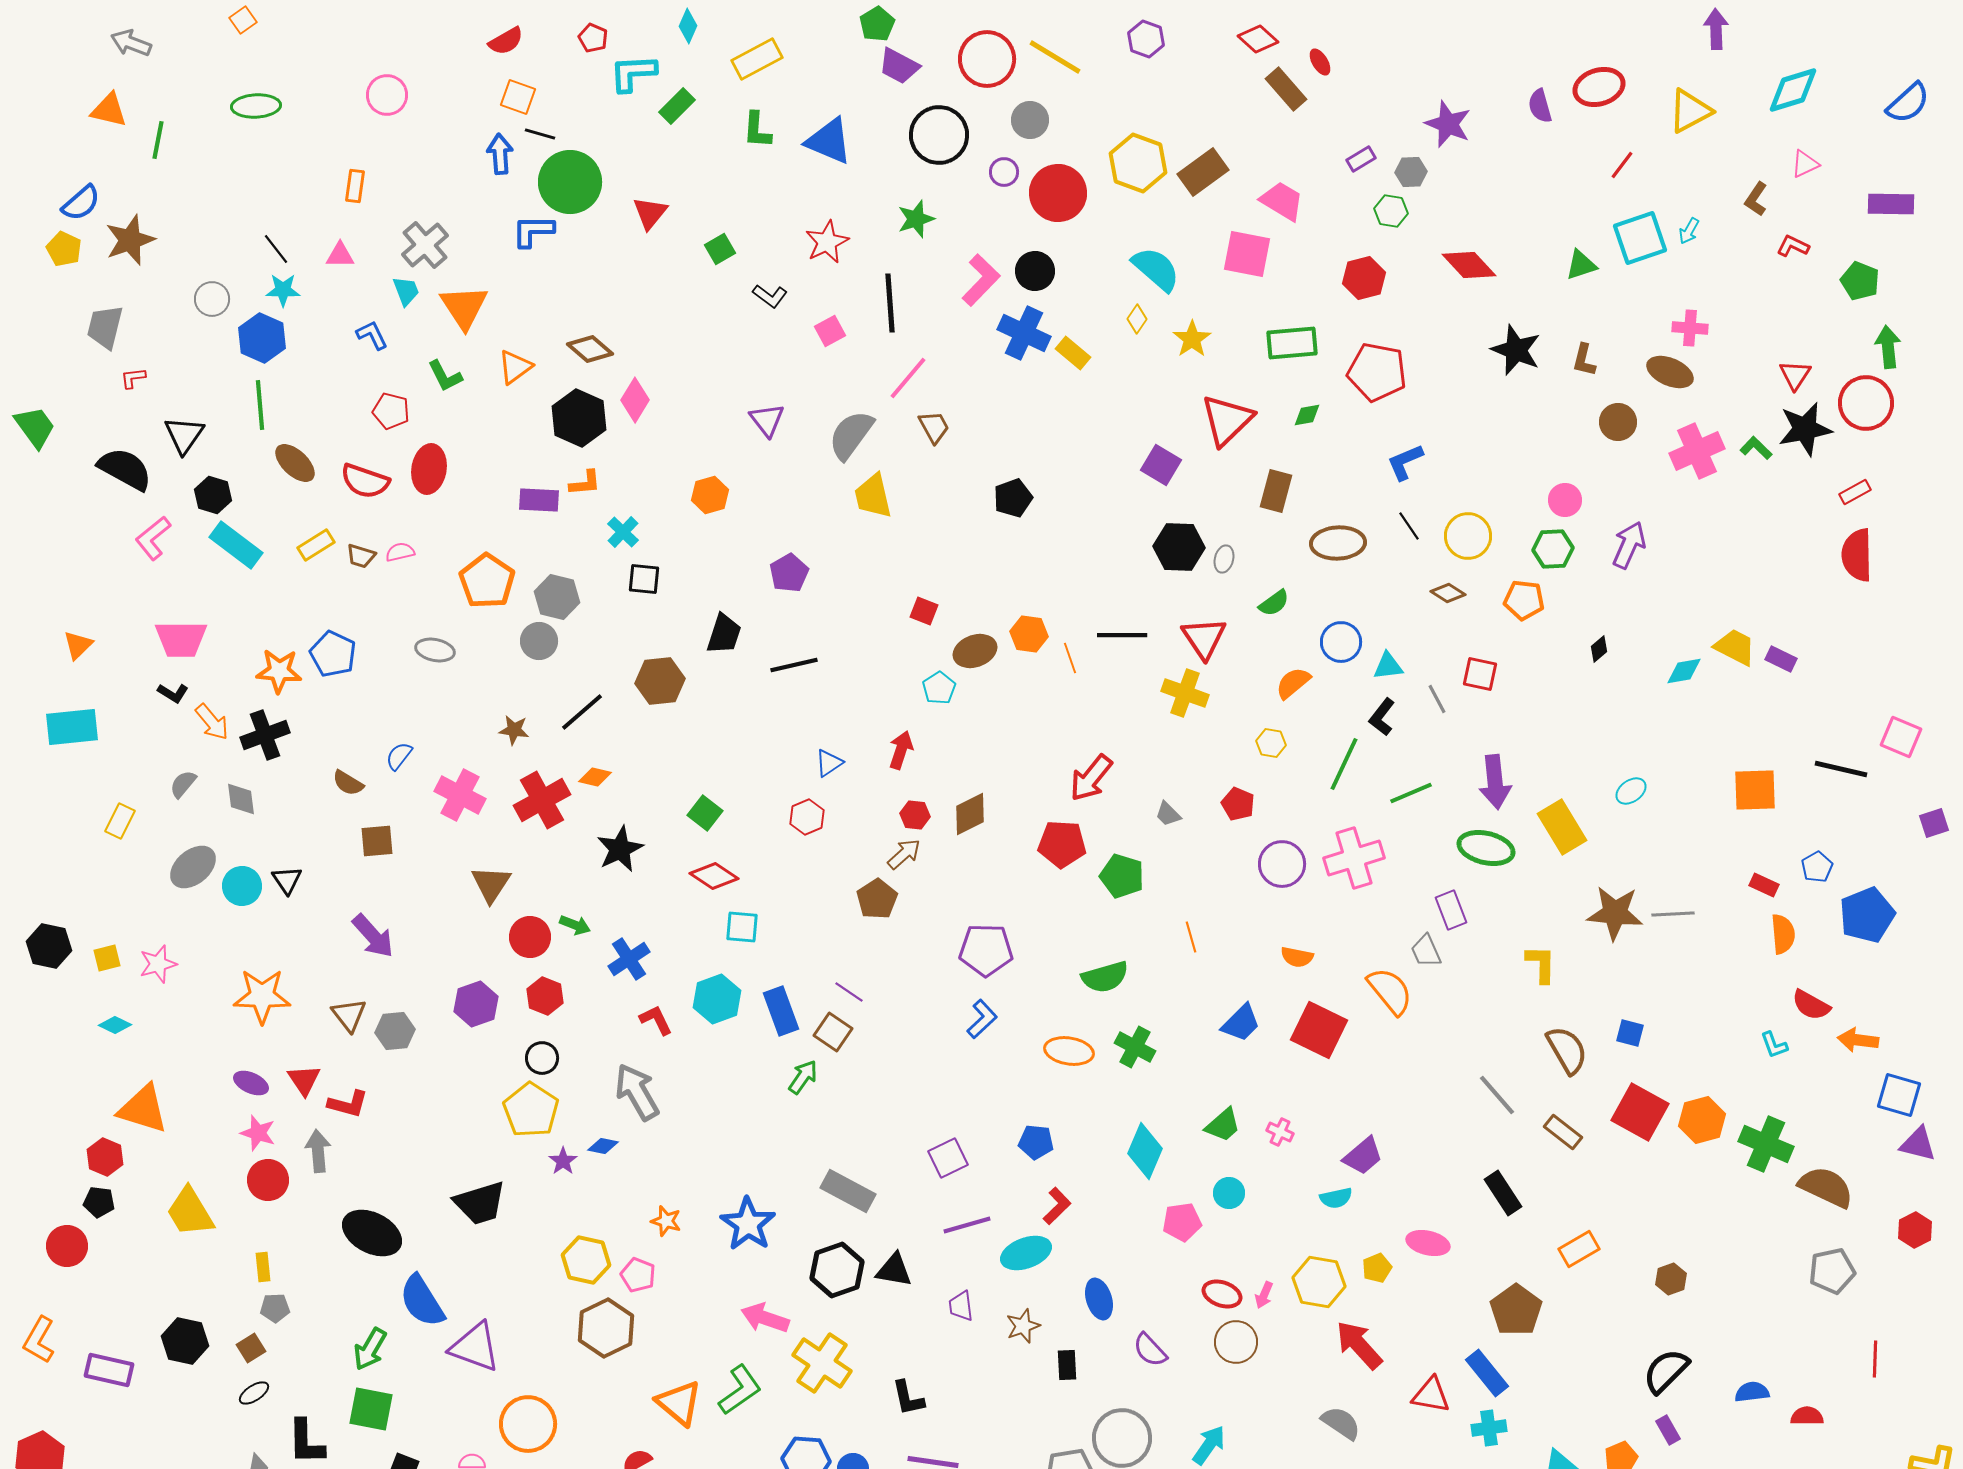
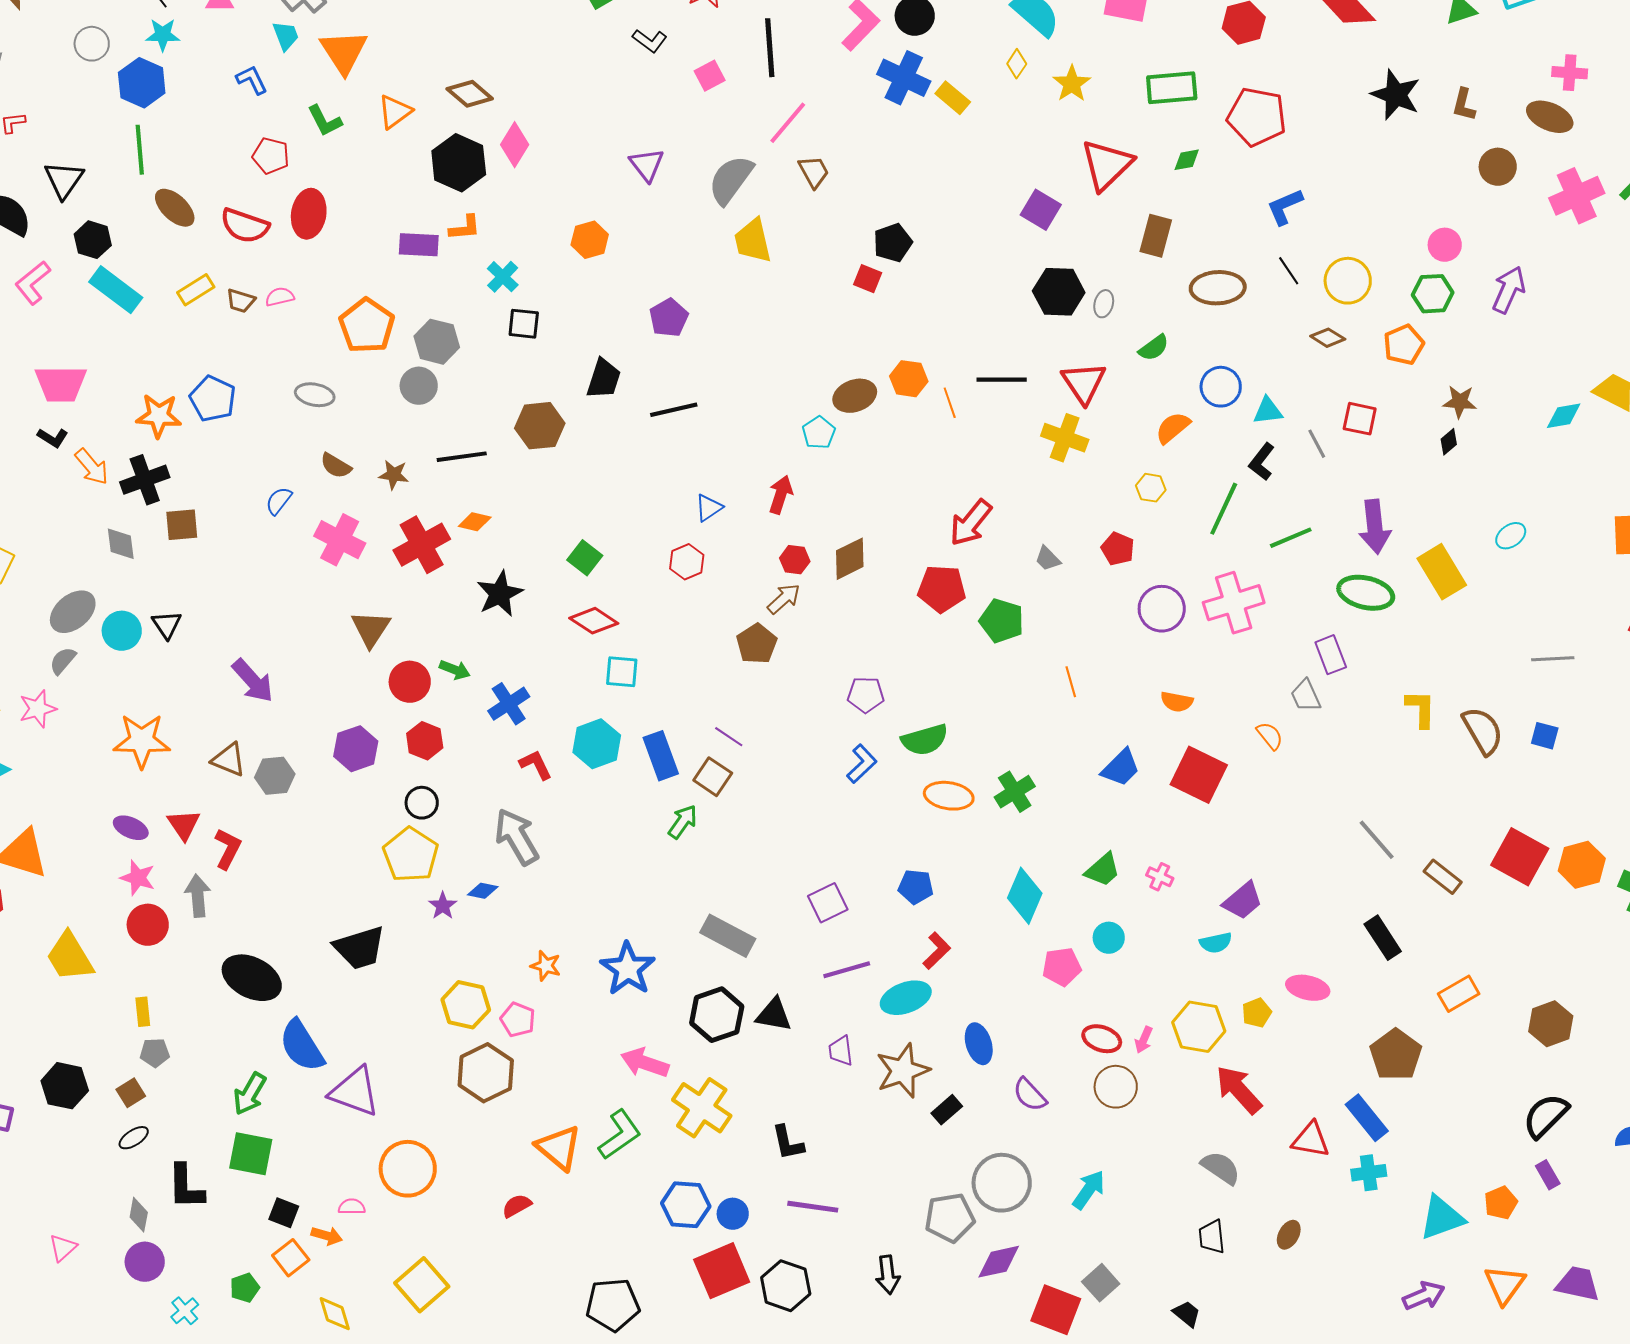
orange pentagon: (1524, 600) -> (1404, 345), turned -30
red square: (924, 611) -> (868, 279), moved
black diamond: (1599, 649) -> (1449, 442), moved
black line: (582, 712) -> (462, 457), turned 33
brown semicircle: (348, 783) -> (336, 466), moved
gray semicircle: (183, 784) -> (63, 661), moved
brown square: (377, 841) -> (182, 525), moved
brown star: (1615, 913) -> (1460, 402), moved, size x0.6
purple pentagon: (986, 950) -> (866, 695), size x0.7
green semicircle: (1105, 977) -> (925, 740), moved
orange semicircle: (1390, 991) -> (1270, 736), size x0.6
brown triangle: (349, 1015) -> (229, 760), turned -30
blue square: (1630, 1033) -> (1545, 736), moved
green cross: (1135, 1047) -> (1015, 792), turned 30
brown semicircle: (1567, 1050) -> (1483, 731), moved
red L-shape: (348, 1104) -> (228, 849), turned -78
brown hexagon: (1671, 1279) -> (1551, 1024), size x1.4
brown star: (1023, 1326) -> (903, 1071), size x1.6
black rectangle: (1067, 1365) -> (947, 1110), turned 52

